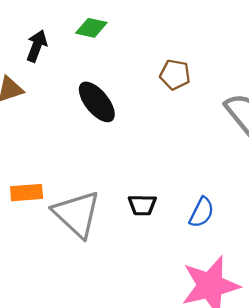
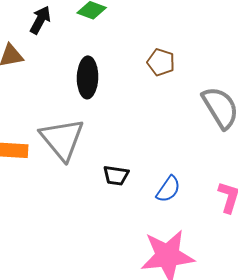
black ellipse: (97, 102) -> (88, 77), turned 33
gray triangle: (77, 214) -> (62, 139), moved

